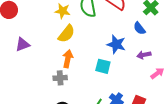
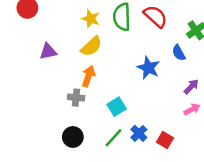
purple triangle: (23, 44) -> (48, 51), moved
purple arrow: (144, 55) -> (191, 87), moved, turned 136
cyan square: (103, 66) -> (117, 107), moved, turned 35

